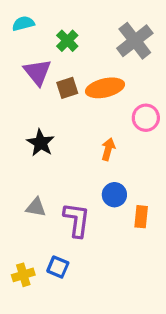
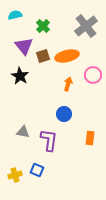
black star: (41, 143) -> (20, 76), moved
orange arrow: (108, 149) -> (68, 84), moved
blue circle: (114, 195) -> (64, 114), moved

